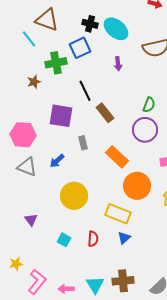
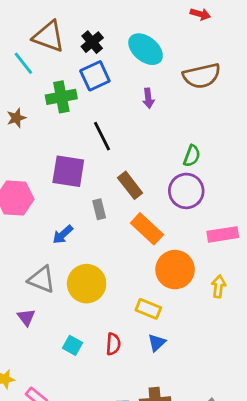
black cross: (90, 24) -> (92, 42), moved, turned 35
brown star: (34, 82) -> (16, 118), moved
brown rectangle: (105, 113) -> (130, 185), moved
gray triangle: (27, 167) -> (42, 279), moved
yellow rectangle: (118, 214) -> (148, 309), size x0.7

